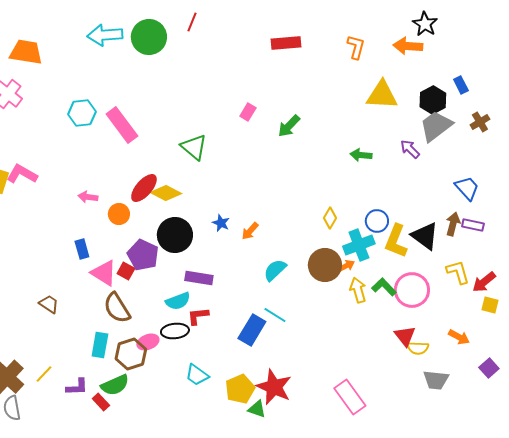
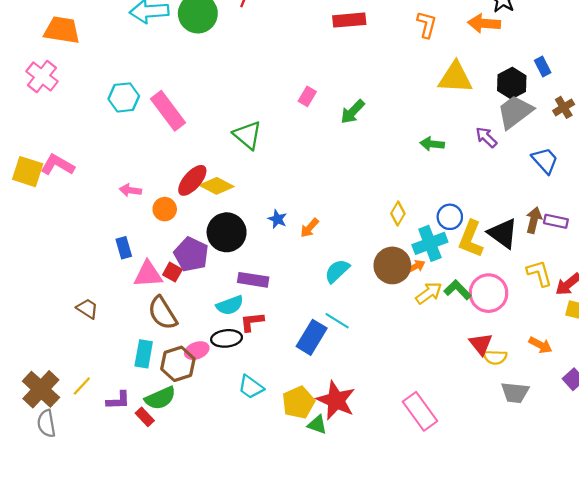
blue trapezoid: (467, 188) -> (545, 160), moved
pink triangle: (104, 273) -> (148, 274), turned -36
yellow arrow: (358, 290) -> (429, 293), turned 70

